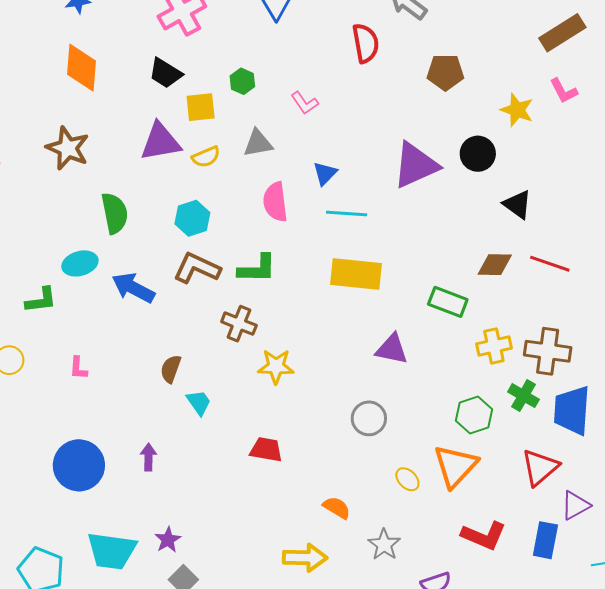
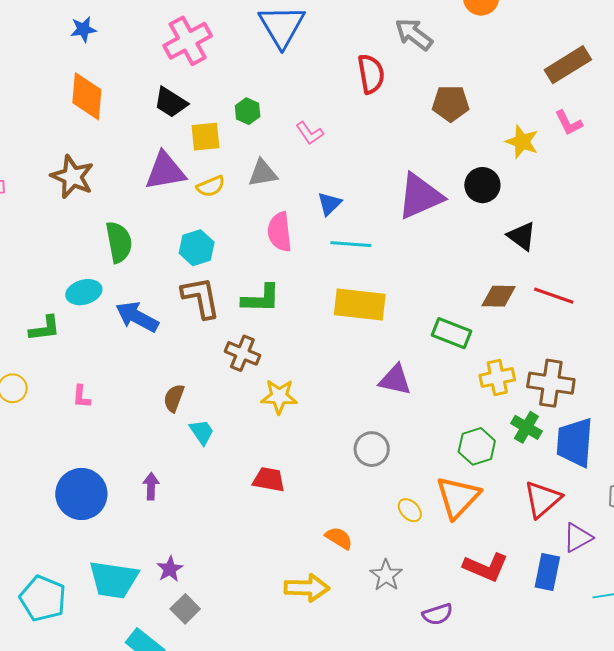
brown L-shape: (197, 268) -> (201, 298), turned 54

